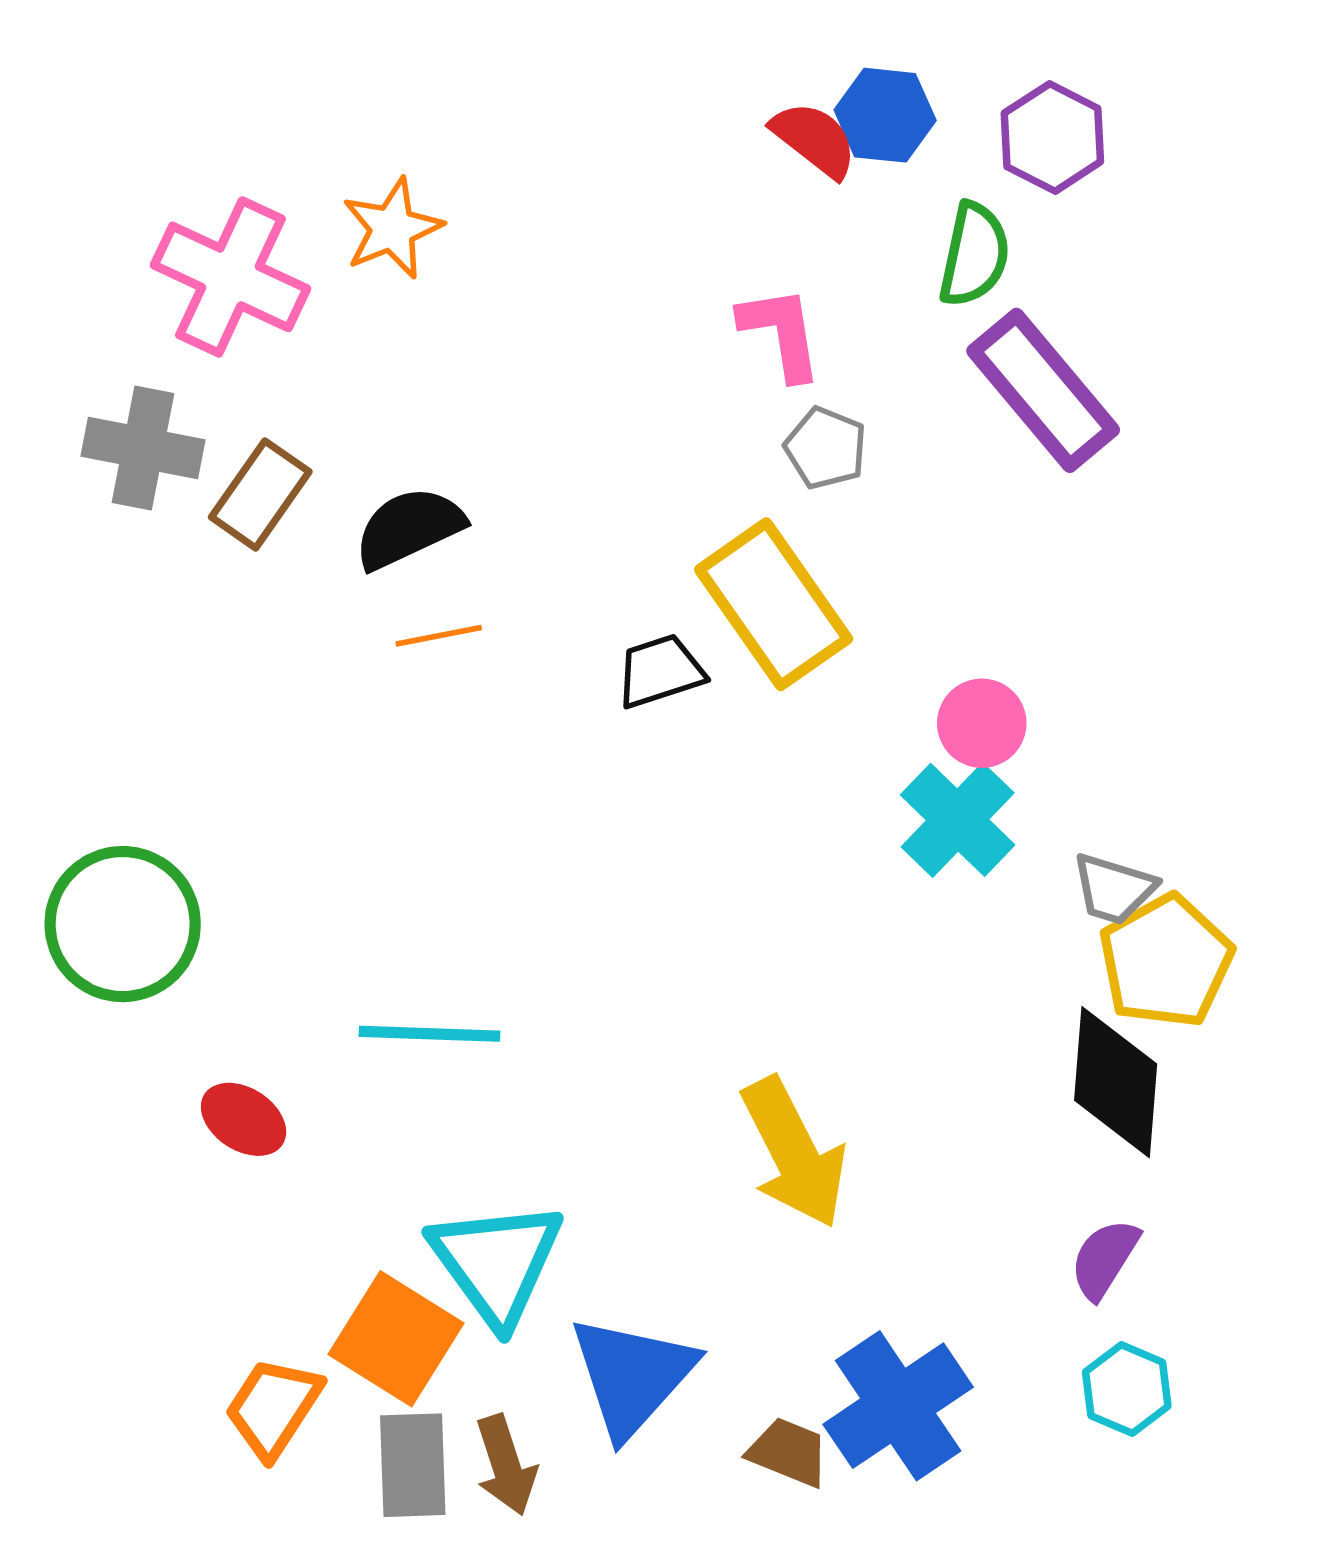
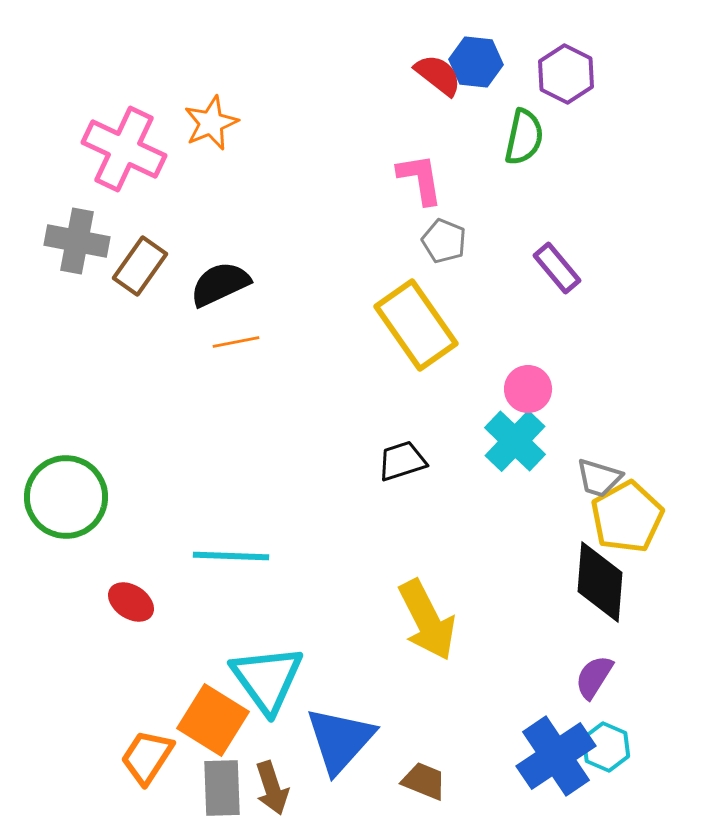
purple rectangle: (1043, 390) -> (557, 268), moved, size x0.6
black trapezoid: (660, 671) -> (402, 461), moved
blue cross: (898, 1406) -> (556, 756), moved

